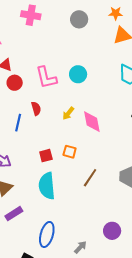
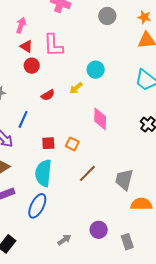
pink L-shape: (46, 78) -> (53, 45), moved
red semicircle: (36, 109) -> (48, 95), turned 64
yellow arrow: (68, 113) -> (76, 88), moved
blue line: (18, 123) -> (23, 119), moved
blue ellipse: (47, 235) -> (37, 206), moved

